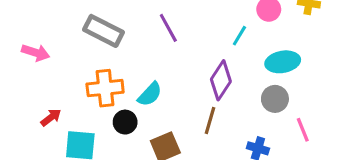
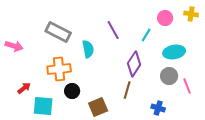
purple line: (168, 28) -> (113, 30), moved
cyan semicircle: (150, 94) -> (88, 49), moved, turned -54
pink line: (303, 130) -> (187, 86), moved

